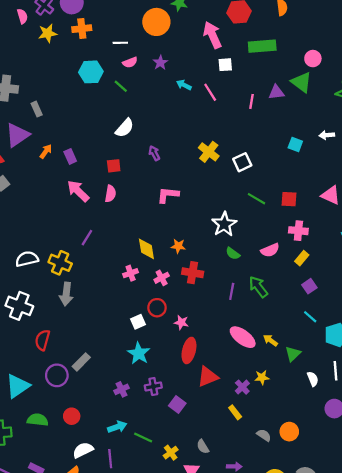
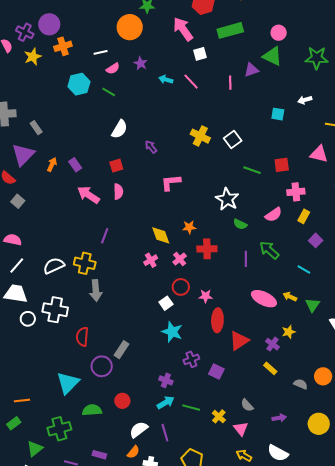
cyan line: (310, 317) -> (304, 269), moved
purple cross: (121, 389) -> (166, 380), moved, turned -32

